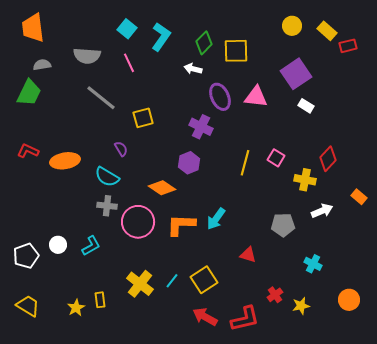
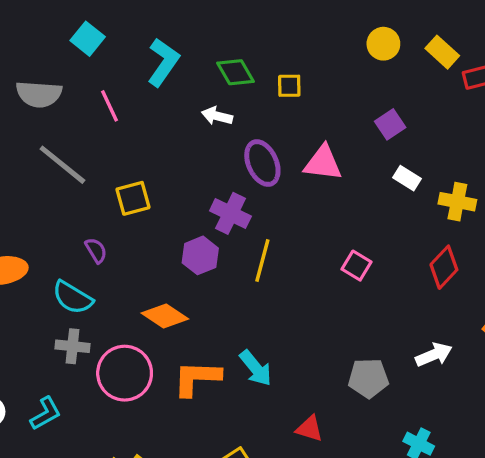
cyan square: (127, 29) -> (88, 39), moved
green diamond: (204, 43) -> (236, 72), turned -75
yellow square: (236, 51) -> (289, 86), size x0.6
purple square: (296, 74) -> (390, 124), size x0.6
purple hexagon: (189, 163) -> (200, 255), moved
yellow line: (245, 163) -> (262, 261), moved
yellow cross: (305, 180) -> (457, 202), moved
cyan arrow: (216, 219) -> (256, 368), turned -75

